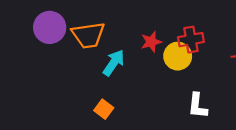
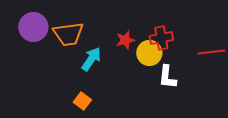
white L-shape: (198, 106) -> (167, 77), moved

